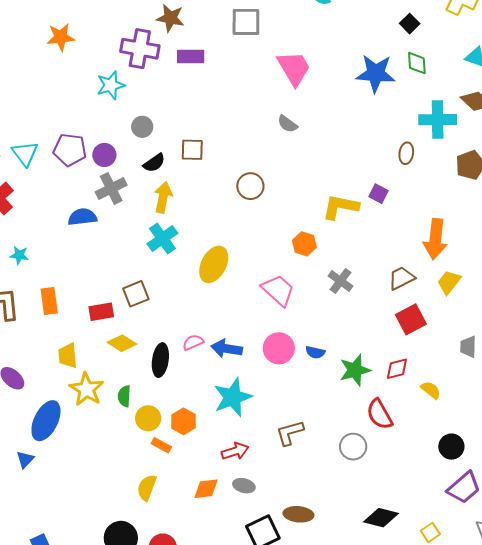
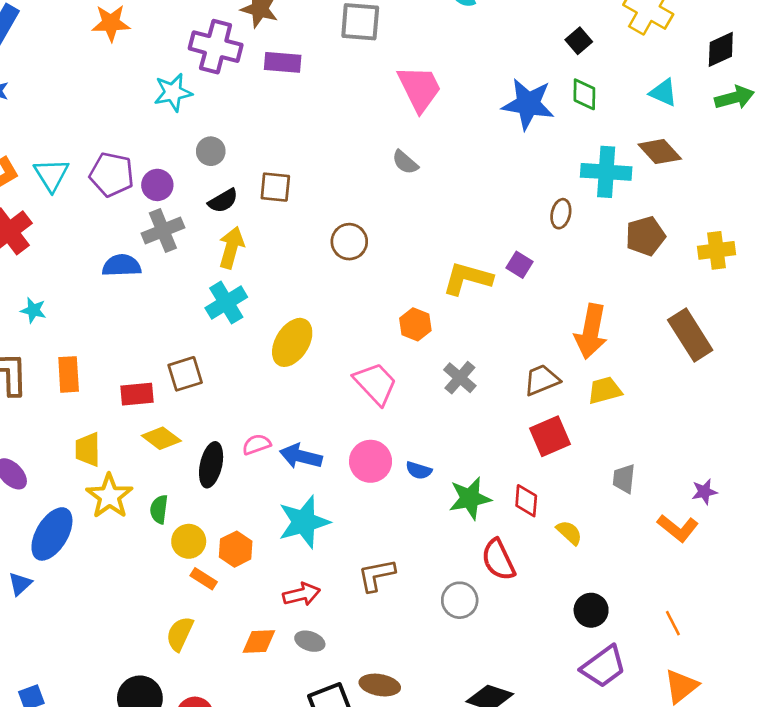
yellow trapezoid: (449, 282) -> (605, 390), turned 32
red diamond: (397, 369) -> (526, 501), turned -75

